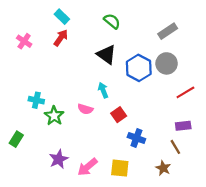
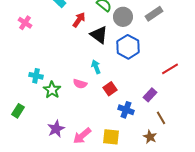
red arrow: (61, 38) -> (79, 20), moved
gray circle: (167, 63) -> (123, 17), moved
purple rectangle: (183, 126) -> (150, 95), moved, turned -40

